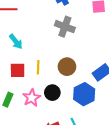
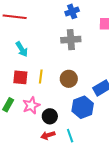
gray cross: (65, 27) -> (71, 40), turned -30
black circle: (52, 93) -> (50, 116), moved

